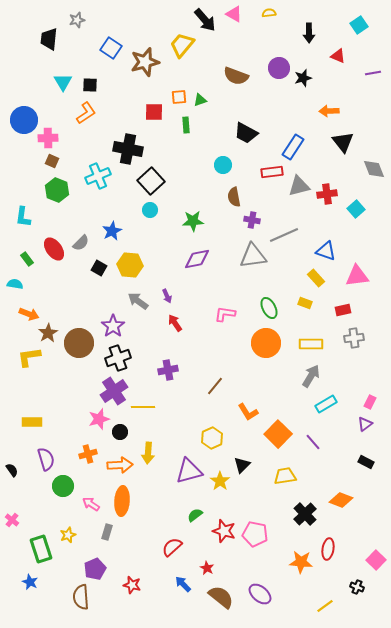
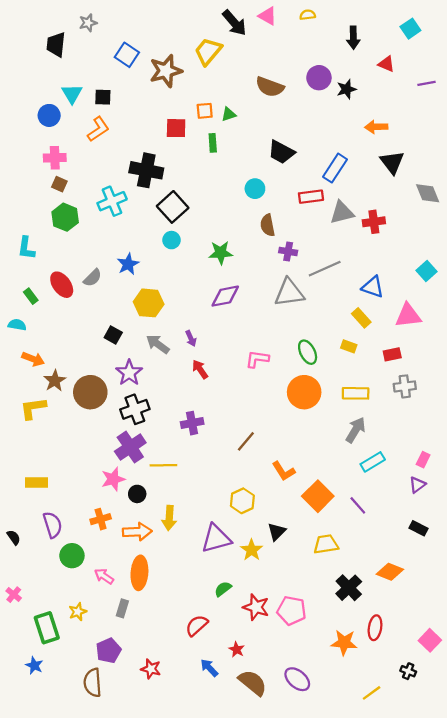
blue circle: (24, 120) -> (49, 115), moved, size x0.7
cyan square: (356, 209) -> (426, 271), moved
black square: (99, 268) -> (113, 335), moved

